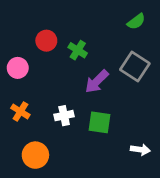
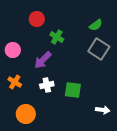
green semicircle: (136, 22) -> (96, 25), moved
red circle: (46, 41) -> (37, 19), moved
purple arrow: (97, 82) -> (43, 60), moved

